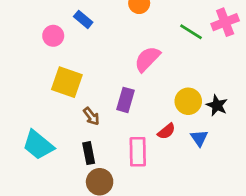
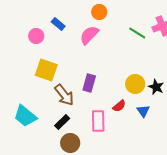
pink semicircle: (147, 59) -> (89, 35), moved
brown arrow: (91, 116) -> (64, 95), size x1.6
black rectangle: (89, 153) -> (62, 122), turned 56

